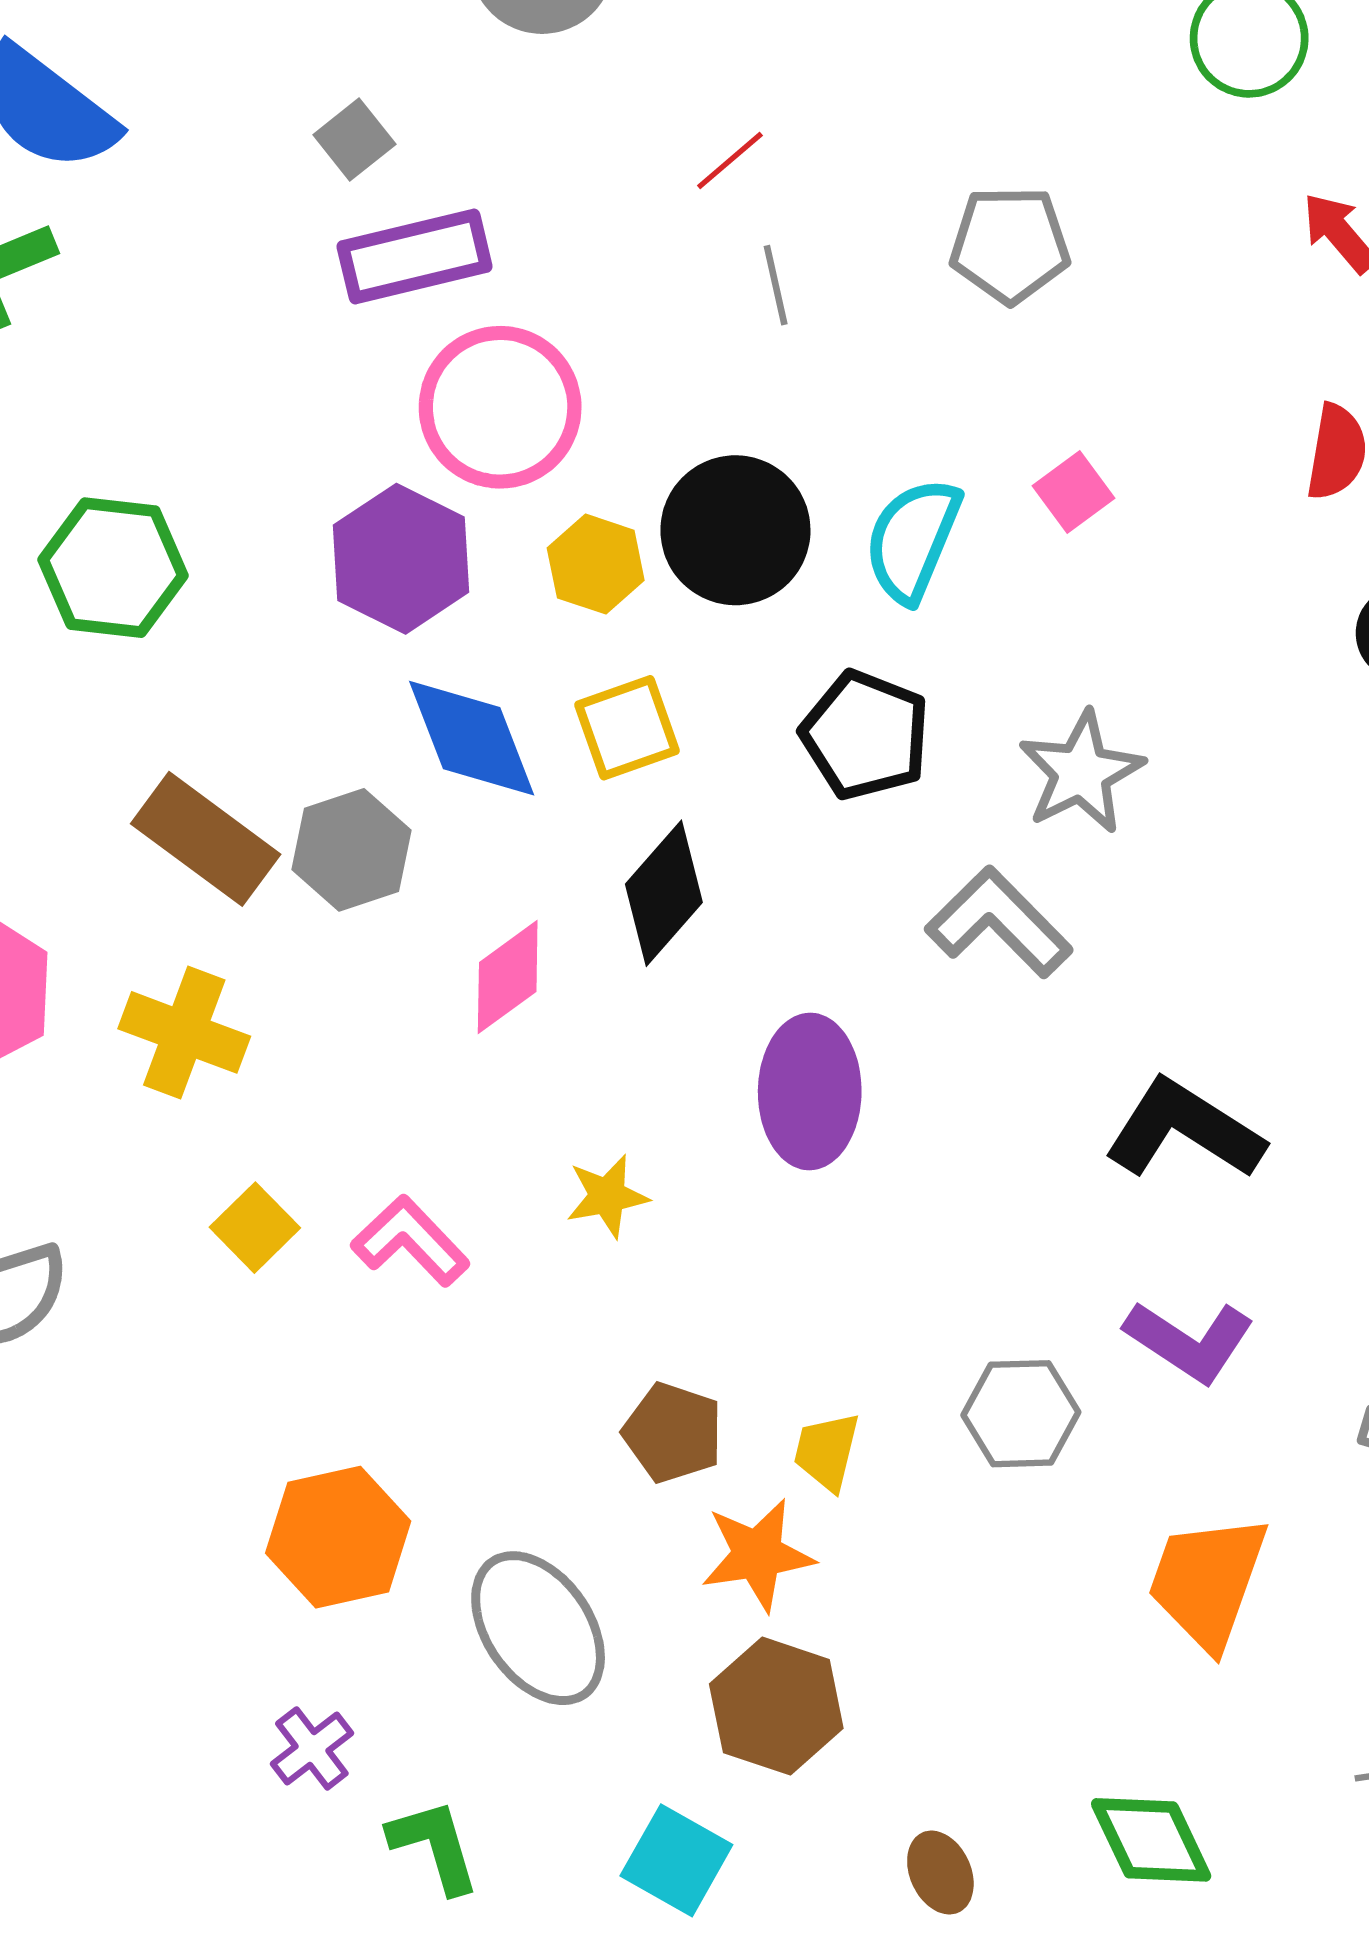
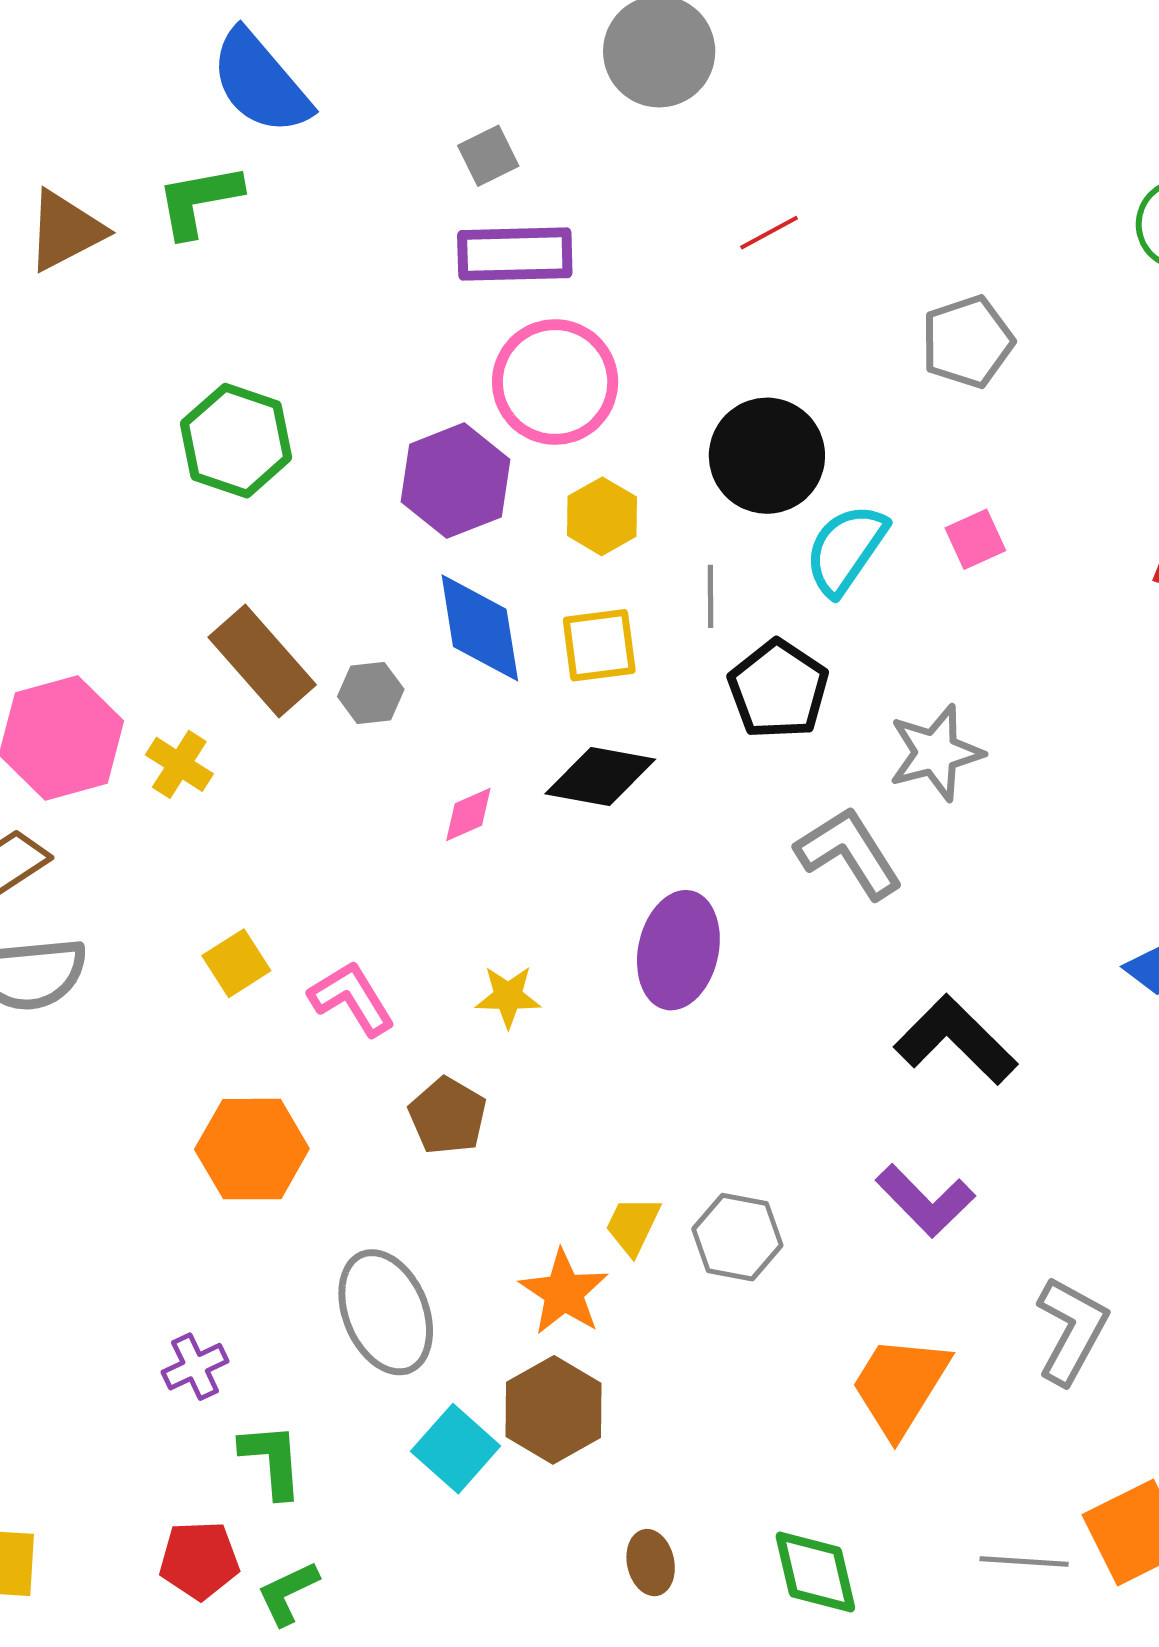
gray pentagon: (1010, 245) -> (967, 342), turned -30
gray line: (776, 285) -> (711, 596), moved
black circle: (735, 530) -> (767, 456), moved
gray hexagon: (351, 850) -> (371, 693), size x0.7
black diamond: (664, 893) -> (600, 776), turned 47
pink diamond: (508, 977) -> (468, 815), size x0.7
yellow cross: (184, 1032) -> (179, 764), moved, size x0.7
gray hexagon: (1021, 1414) -> (737, 1237), moved
brown pentagon: (673, 1433) -> (448, 1116), moved
orange hexagon: (338, 1537) -> (252, 1149), moved
orange star: (758, 1555) -> (564, 1292), turned 30
cyan square: (676, 1860) -> (456, 1449), moved

